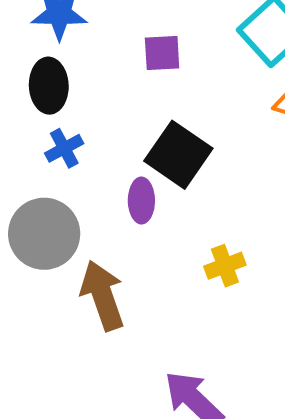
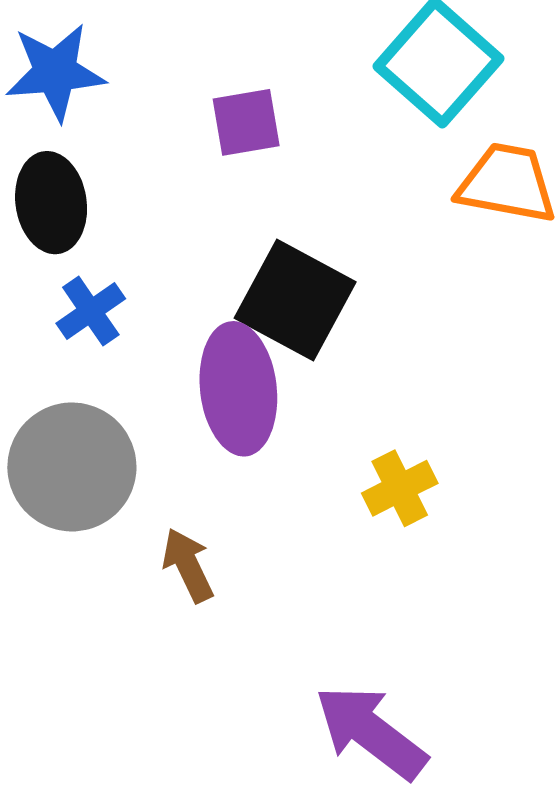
purple ellipse: (141, 201) -> (238, 389), size x1.6
brown arrow: (103, 295) -> (188, 565), size x0.6

